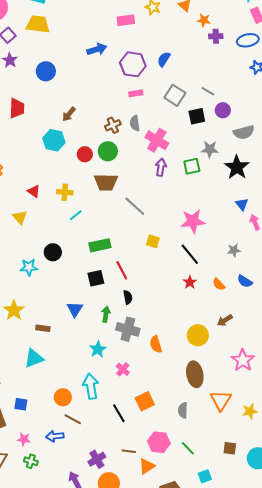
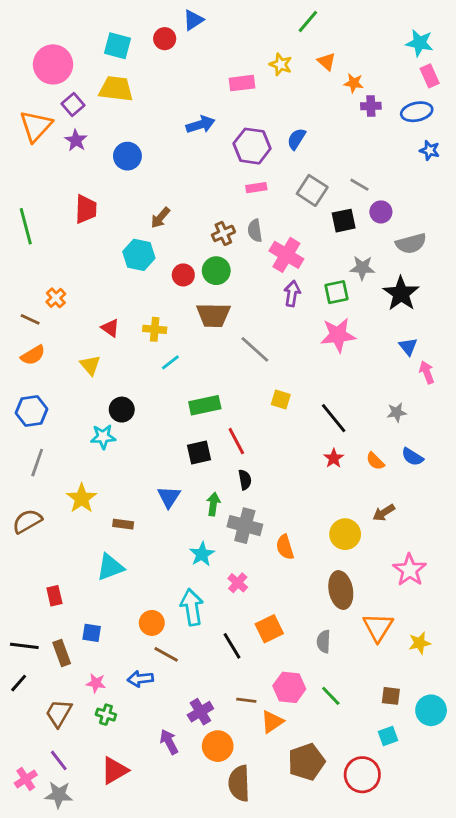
pink star: (193, 221) -> (338, 335), moved
black circle: (53, 252) -> (122, 410), moved
cyan square: (205, 476) -> (388, 736), moved

